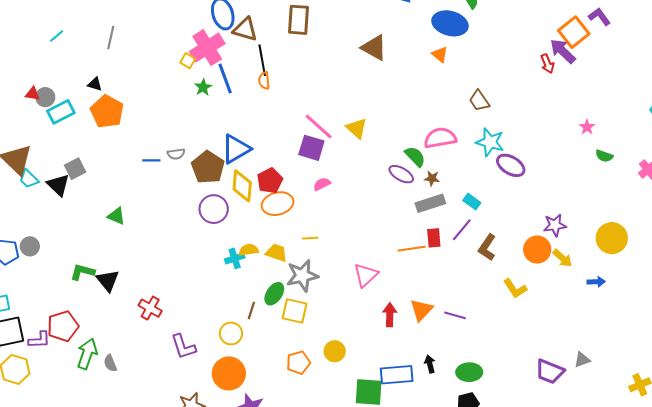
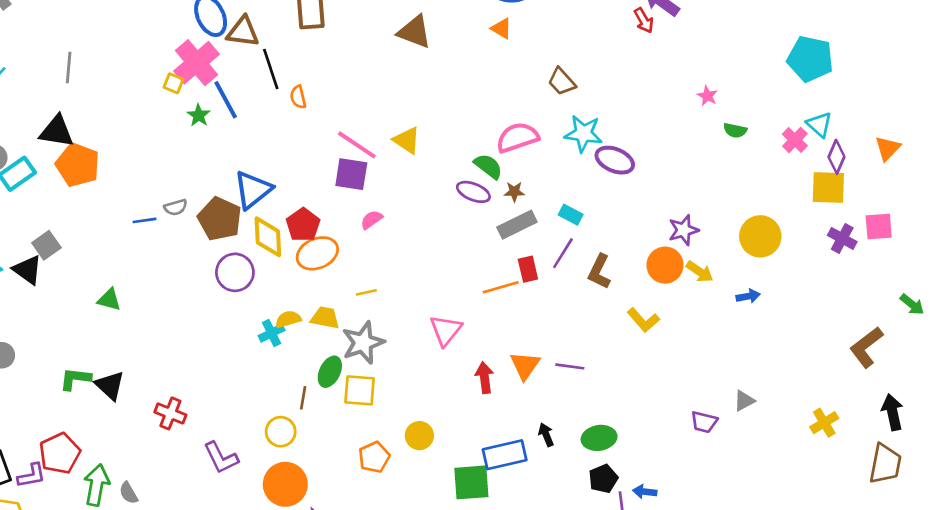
orange semicircle: (264, 81) -> (298, 97), moved
black triangle: (95, 84) -> (57, 131), size x1.8
purple trapezoid: (550, 371) -> (704, 422), size x0.7

